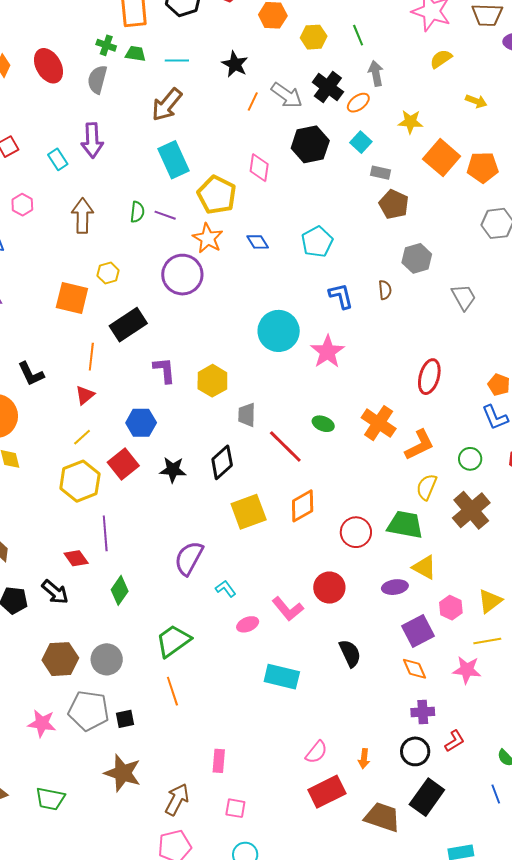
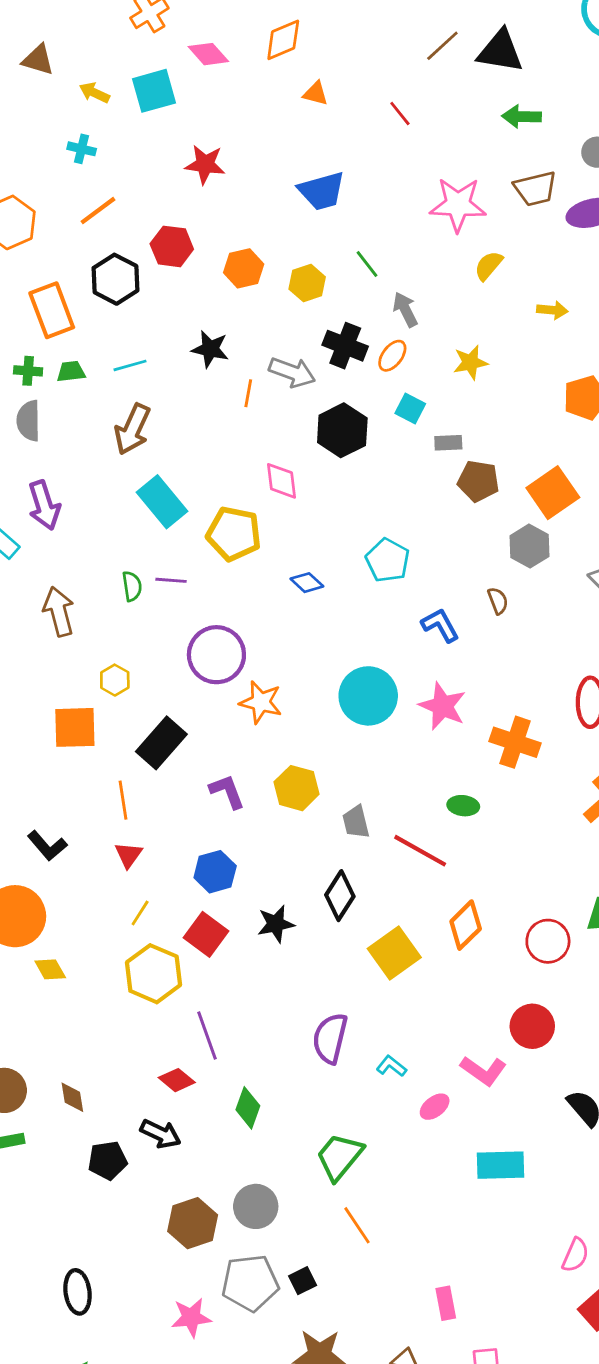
orange square: (442, 158) -> (553, 493), moved, turned 30
orange star: (208, 238) -> (261, 702), moved
orange cross: (379, 423) -> (515, 742), moved

